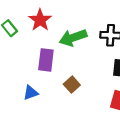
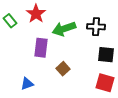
blue triangle: (31, 93) -> (27, 84), moved

